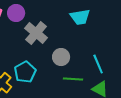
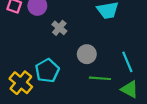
gray cross: (36, 33) -> (59, 28), size x0.6

